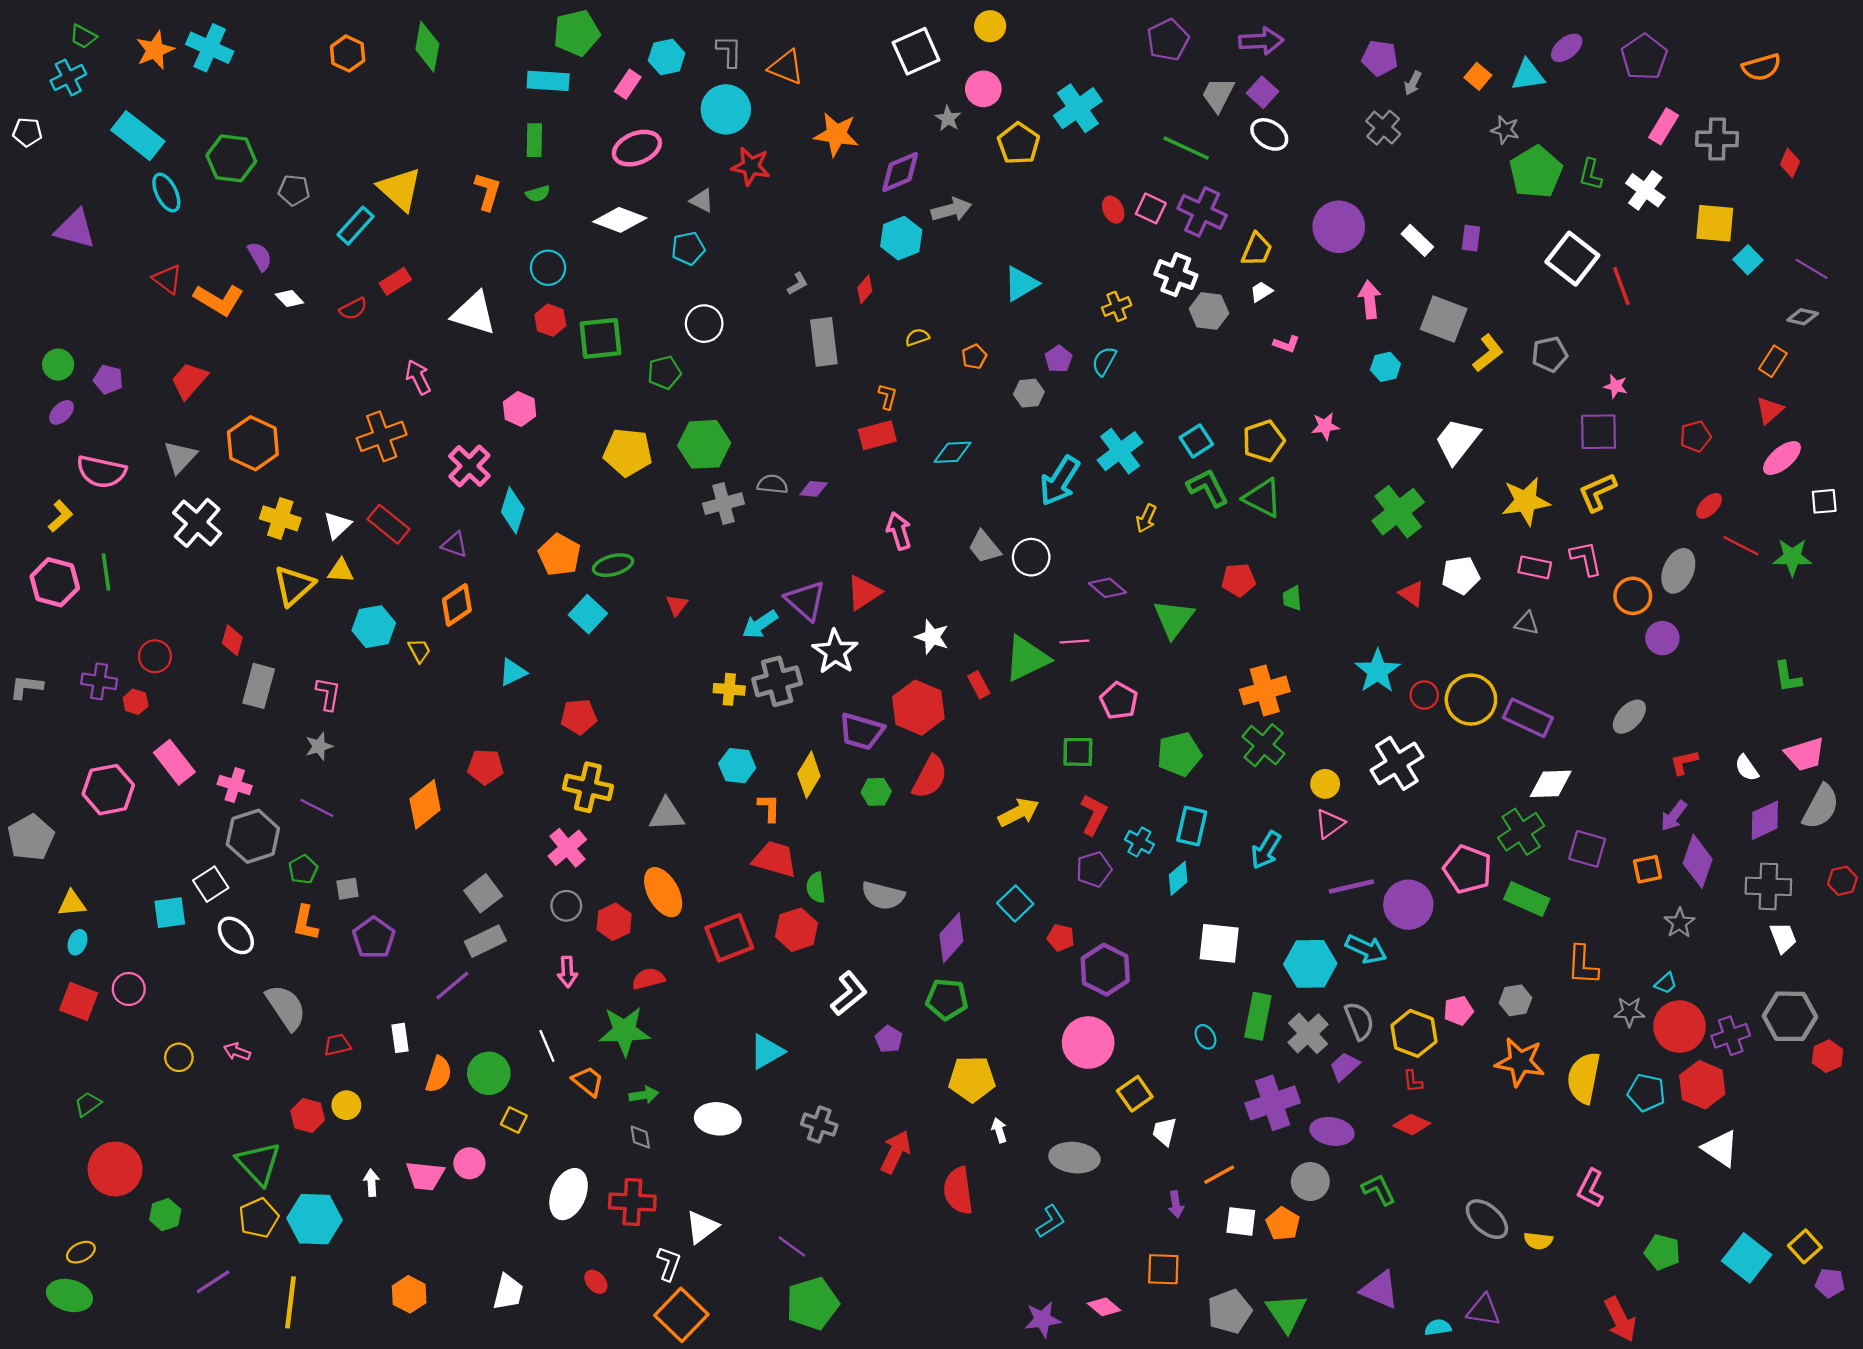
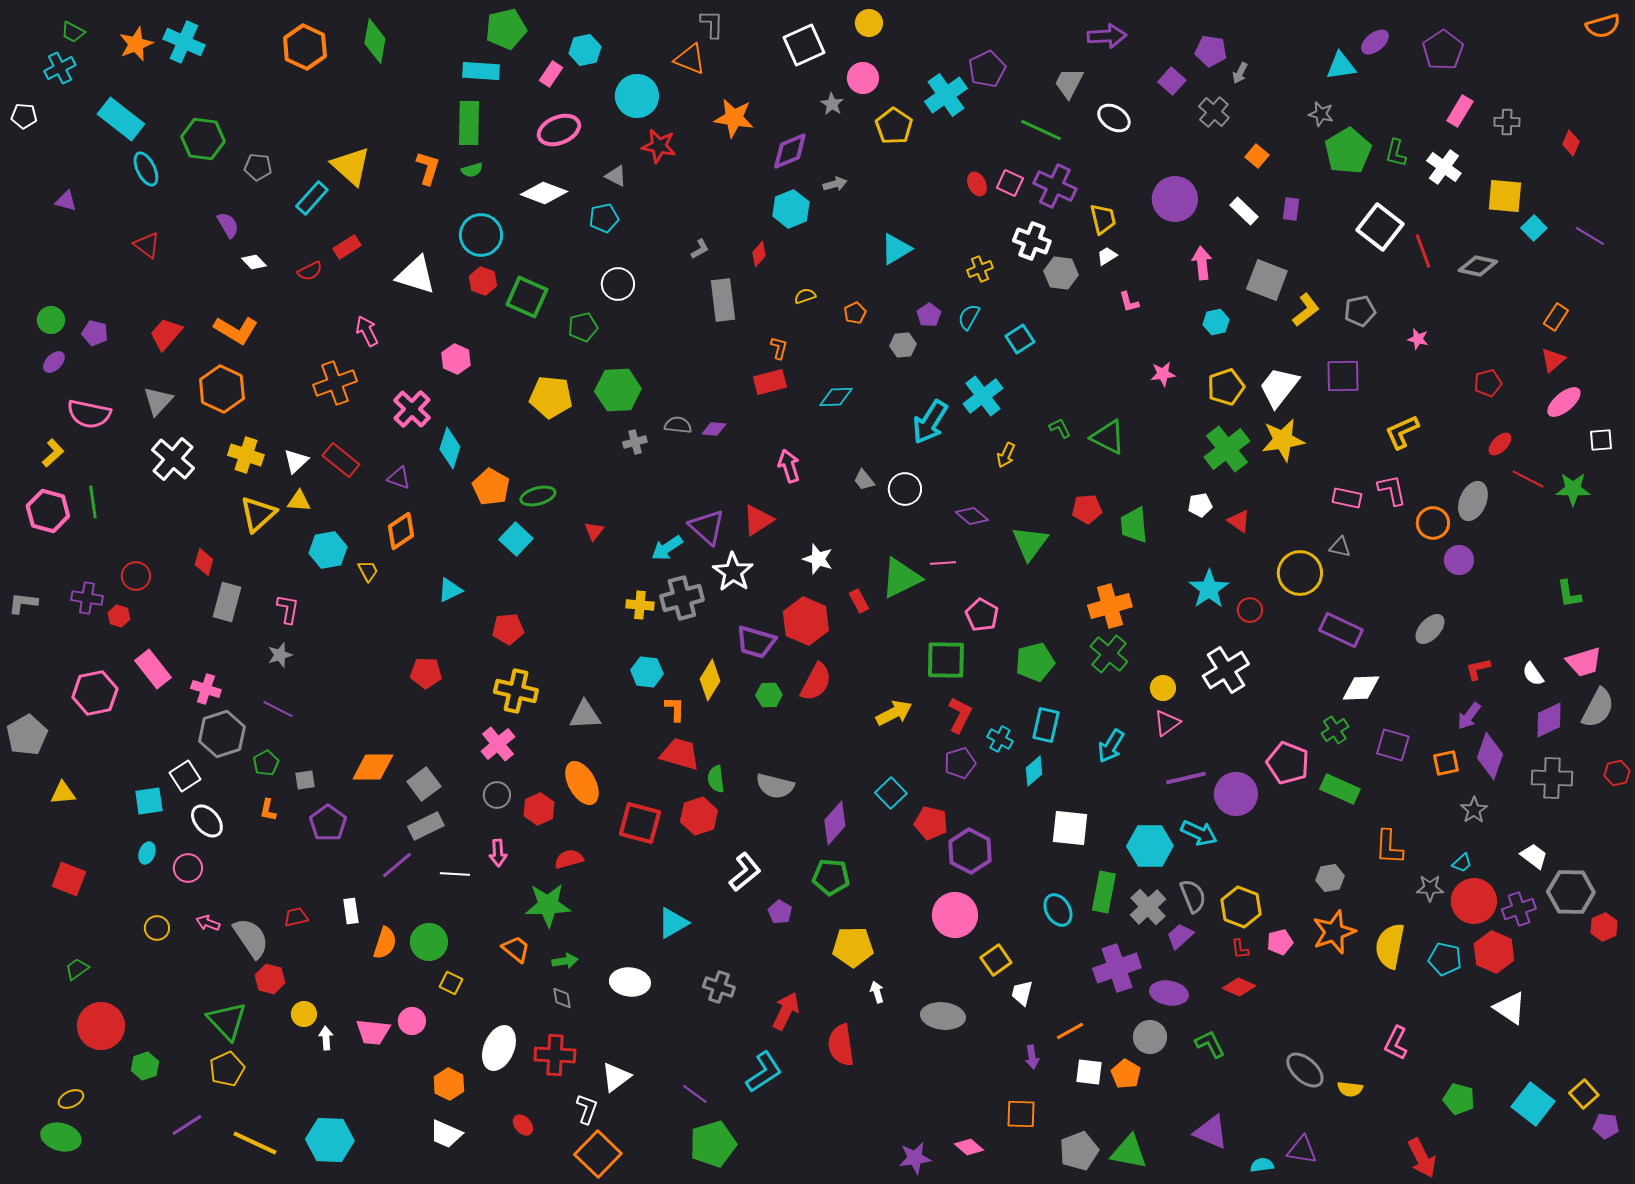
purple pentagon: (1168, 40) -> (987, 69), moved
gray L-shape: (729, 51) -> (712, 24), moved
orange hexagon: (348, 54) -> (305, 47), size x1.4
orange semicircle: (1762, 67) -> (1603, 26), moved
orange square: (1478, 76) -> (1257, 156), moved
purple square: (1262, 92) -> (1172, 81), moved
gray cross: (1717, 139) -> (1507, 122), size x0.7
green rectangle: (534, 140) -> (469, 123), size x1.5
gray arrow: (951, 210) -> (835, 184), size x0.7
purple triangle: (75, 229) -> (66, 201), size x0.6
yellow trapezoid: (1257, 250) -> (1103, 219), turned -36
cyan circle: (548, 268) -> (481, 235), size x1.4
orange L-shape: (219, 300) -> (236, 330), moved
gray diamond: (1803, 317) -> (1478, 266), moved, size x1.4
green square: (600, 338) -> (527, 297), turned 30
pink L-shape: (1286, 344) -> (1129, 302), turned 55
purple square: (1599, 432) -> (1343, 376), moved
cyan square: (1196, 441) -> (1020, 339), moved
yellow pentagon: (1264, 441) -> (1226, 387), moved
green L-shape: (1208, 488) -> (1060, 428), size x0.6
yellow star: (1526, 501) -> (1283, 440), moved
gray cross: (724, 504) -> (635, 442), size x0.7
gray trapezoid: (984, 547) -> (864, 480), size x0.7
white pentagon: (1461, 575) -> (1200, 505), moved, size x0.7
green trapezoid: (1292, 598) -> (1134, 525), size x1.6
yellow circle: (1471, 700) -> (1300, 573), moved
green square: (1078, 752) -> (946, 660), size x1.4
orange diamond: (425, 804) -> (373, 767), moved, turned 39
green cross: (1521, 832) -> (1335, 730), size x0.7
orange L-shape: (305, 923) -> (268, 810), size x0.7
red square: (729, 938) -> (640, 823), turned 36
red pentagon: (1061, 938) -> (931, 823), size x1.4
white trapezoid: (1783, 938) -> (1534, 856), moved, turned -32
cyan ellipse: (77, 942) -> (147, 853), moved
pink circle: (129, 989) -> (188, 868), moved
gray semicircle: (286, 1007) -> (251, 938), moved
pink pentagon: (1458, 1011) -> (1280, 942), moved
cyan ellipse: (1205, 1037) -> (1058, 910), size x1.5
white line: (547, 1046) -> (455, 874), moved, turned -64
orange star: (1520, 1062) -> (1334, 932), turned -30
yellow circle: (346, 1105) -> (304, 1014), moved
cyan hexagon: (314, 1219) -> (330, 1140), moved
cyan L-shape: (1051, 1221) -> (764, 1072), moved, size x1.4
white trapezoid: (508, 1292) -> (446, 1134), turned 100
orange hexagon: (409, 1294) -> (449, 1084), moved
yellow line: (291, 1302) -> (255, 1143), turned -72
green triangle: (1286, 1313) -> (1129, 1152), turned -45

